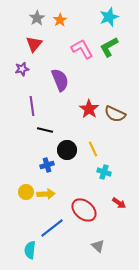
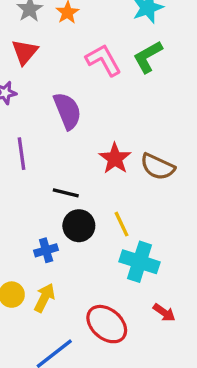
black line: (45, 130) -> (66, 193), moved
cyan cross: (104, 172) -> (140, 262), size x1.6
yellow arrow: (46, 194) -> (44, 298), turned -60

